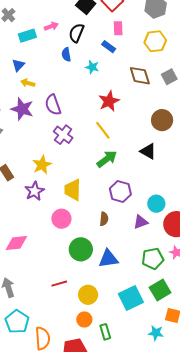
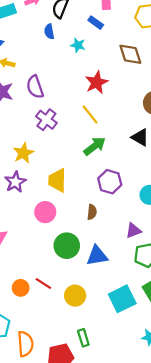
purple triangle: (141, 222) -> (133, 230), moved
red line: (59, 284) -> (43, 283), turned 49
orange circle: (84, 320) -> (21, 288), moved
green rectangle: (105, 332) -> (83, 338), moved

